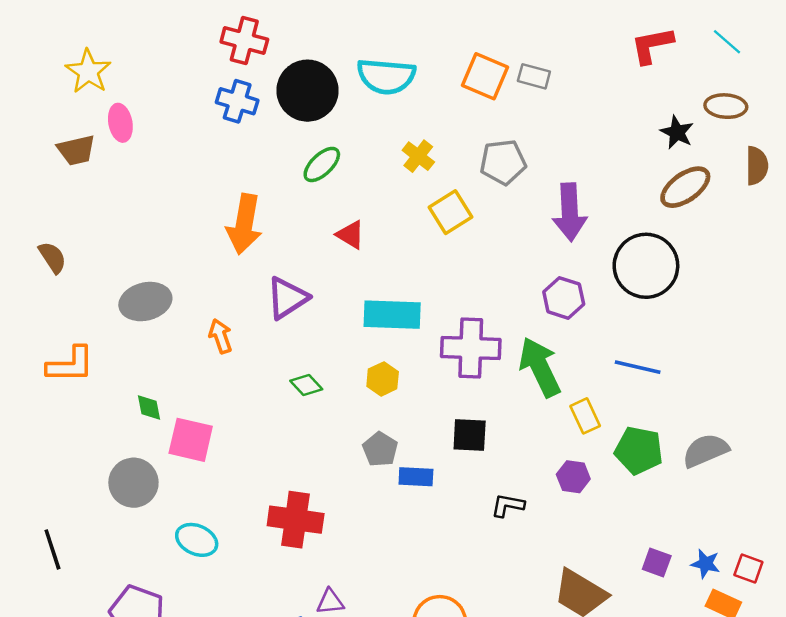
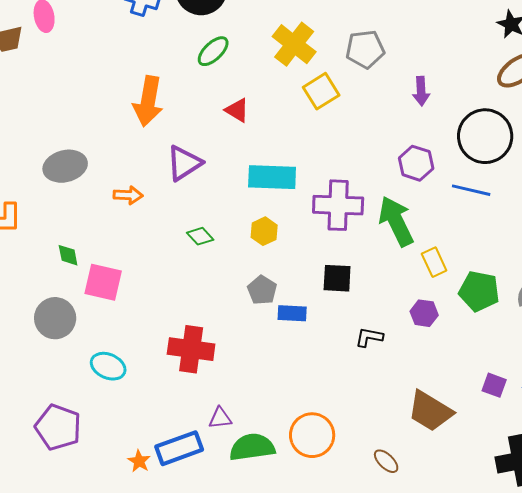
yellow cross: (418, 156) -> (294, 44), size x1.6
purple arrow: (570, 212) -> (421, 91), size x0.6
orange arrow: (220, 336) -> (128, 195), turned 112
blue line: (638, 367) -> (471, 190), moved

